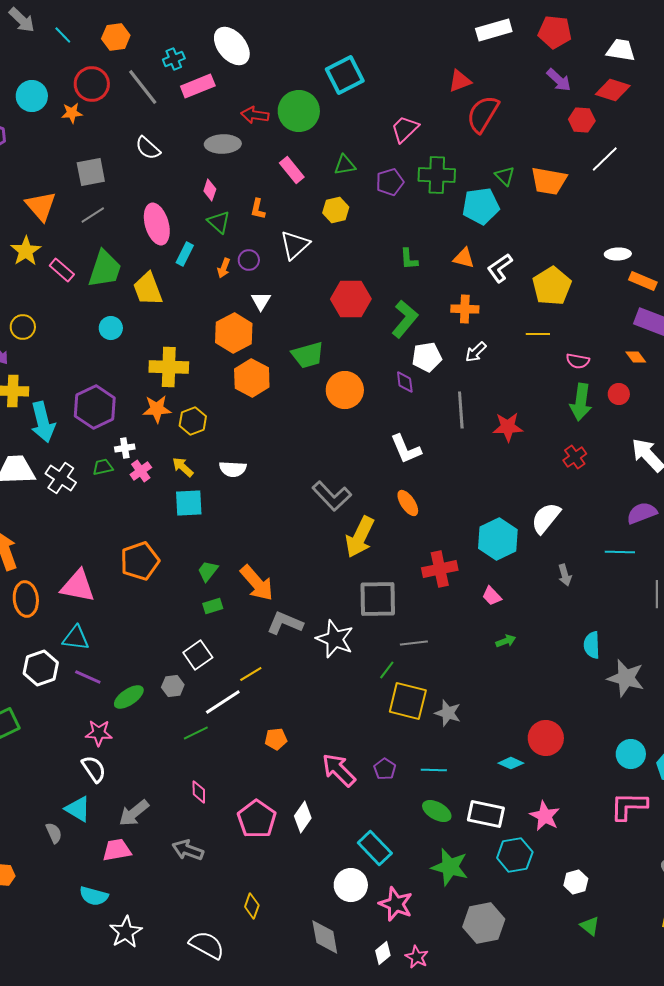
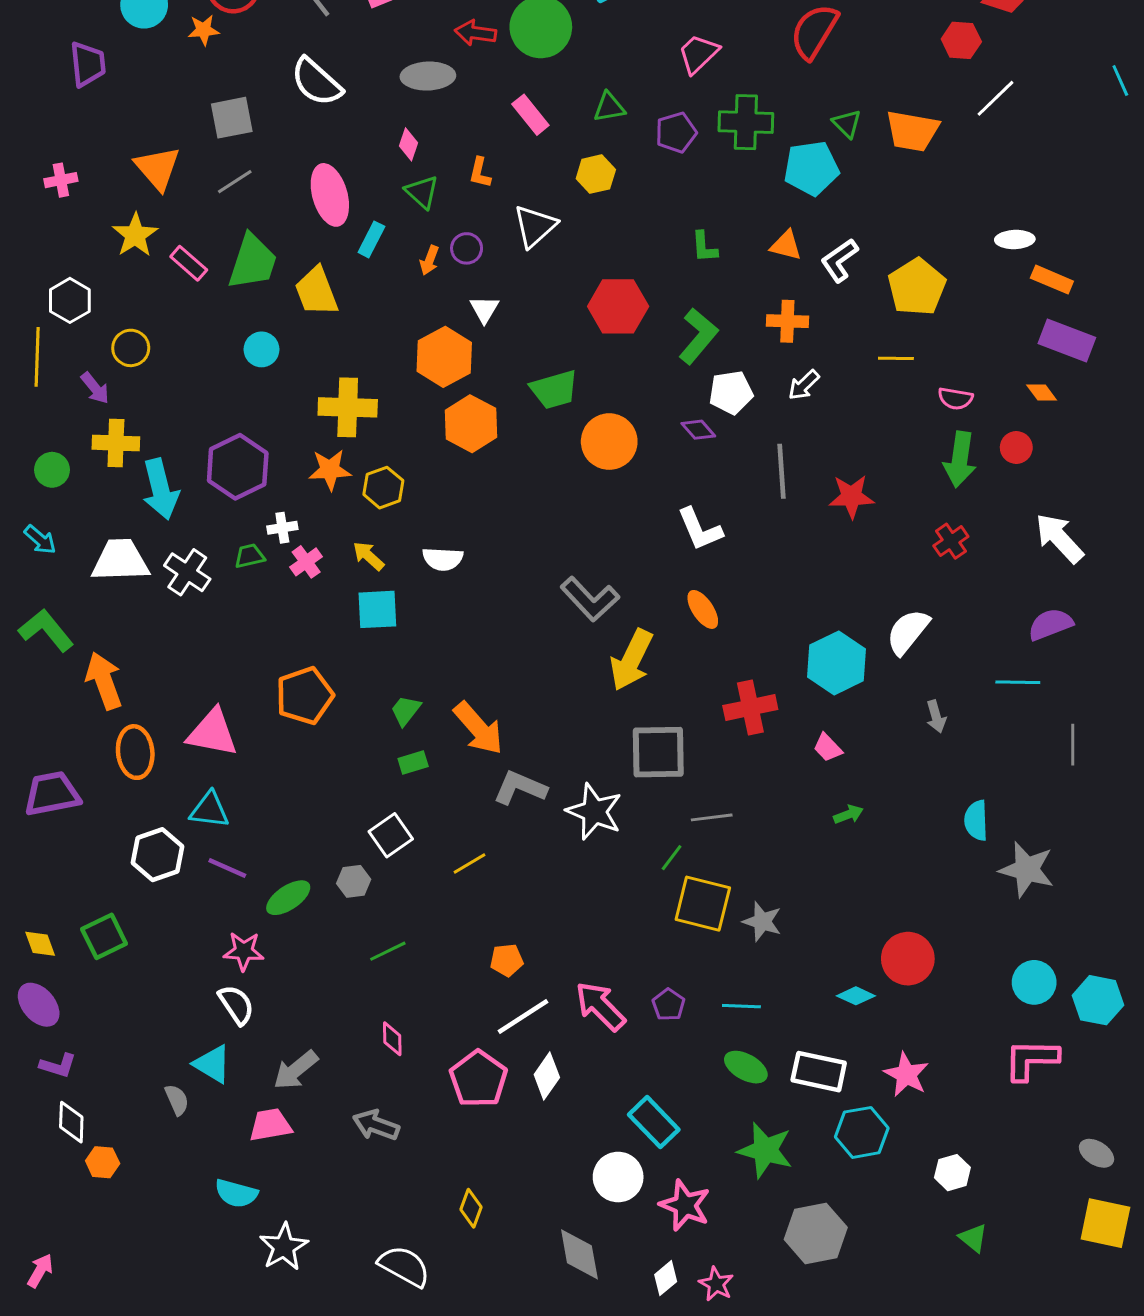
white semicircle: (148, 148) -> (316, 82), size x1.4
purple diamond: (405, 382) -> (698, 430), turned -35
white line: (223, 702) -> (523, 1017), moved

